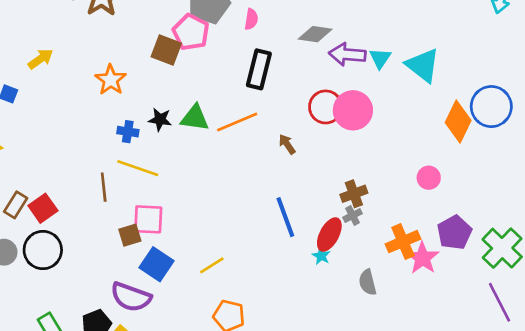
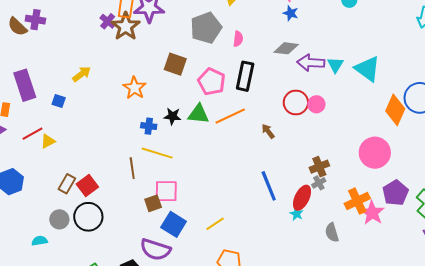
pink pentagon: (191, 32) -> (211, 82), moved
pink circle: (353, 110) -> (316, 104), size x0.6
pink circle: (429, 178) -> (375, 153), size x1.8

